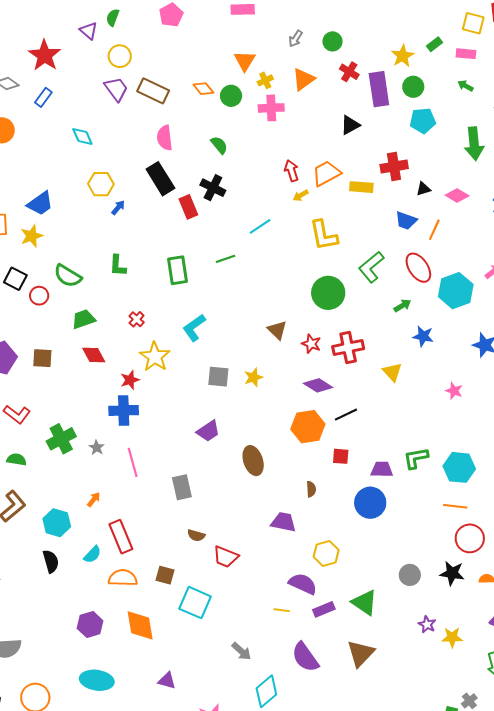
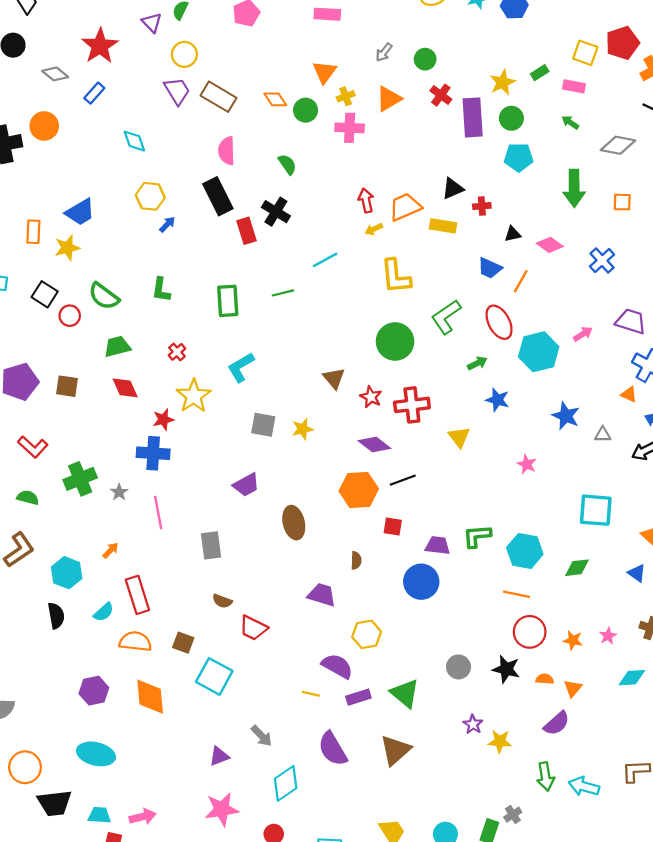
black triangle: (350, 125) -> (453, 189), moved
red cross: (394, 167) -> (482, 206), size x0.6
purple triangle: (167, 681) -> (219, 756), moved, turned -42

